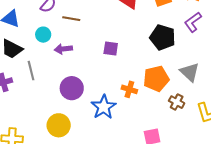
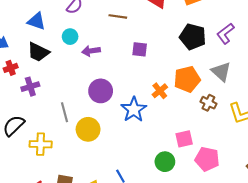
brown line: (71, 19) -> (118, 16), moved
purple L-shape: (193, 22) -> (225, 34), moved
gray line: (31, 71) -> (65, 112), moved
orange cross: (129, 89) -> (160, 91), turned 35

